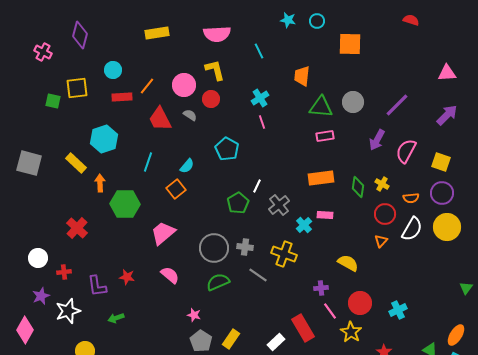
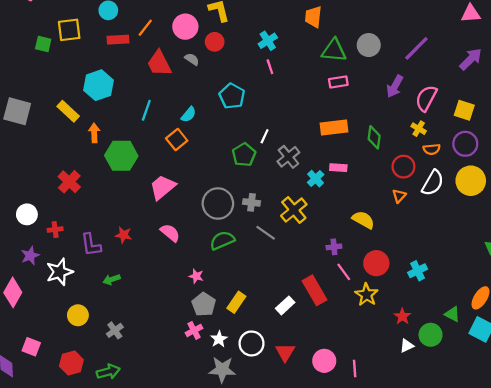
yellow cross: (382, 184) -> (419, 129), moved
yellow cross: (284, 254) -> (294, 210), turned 30

